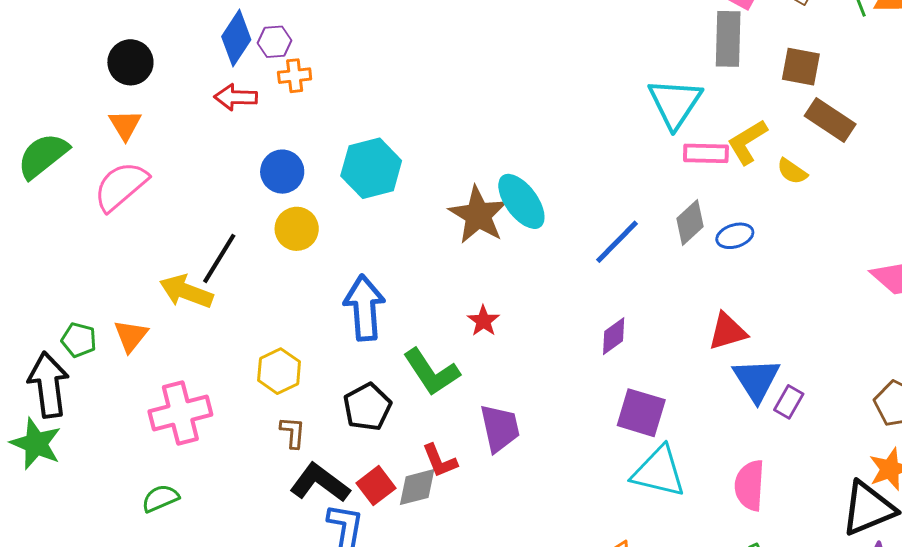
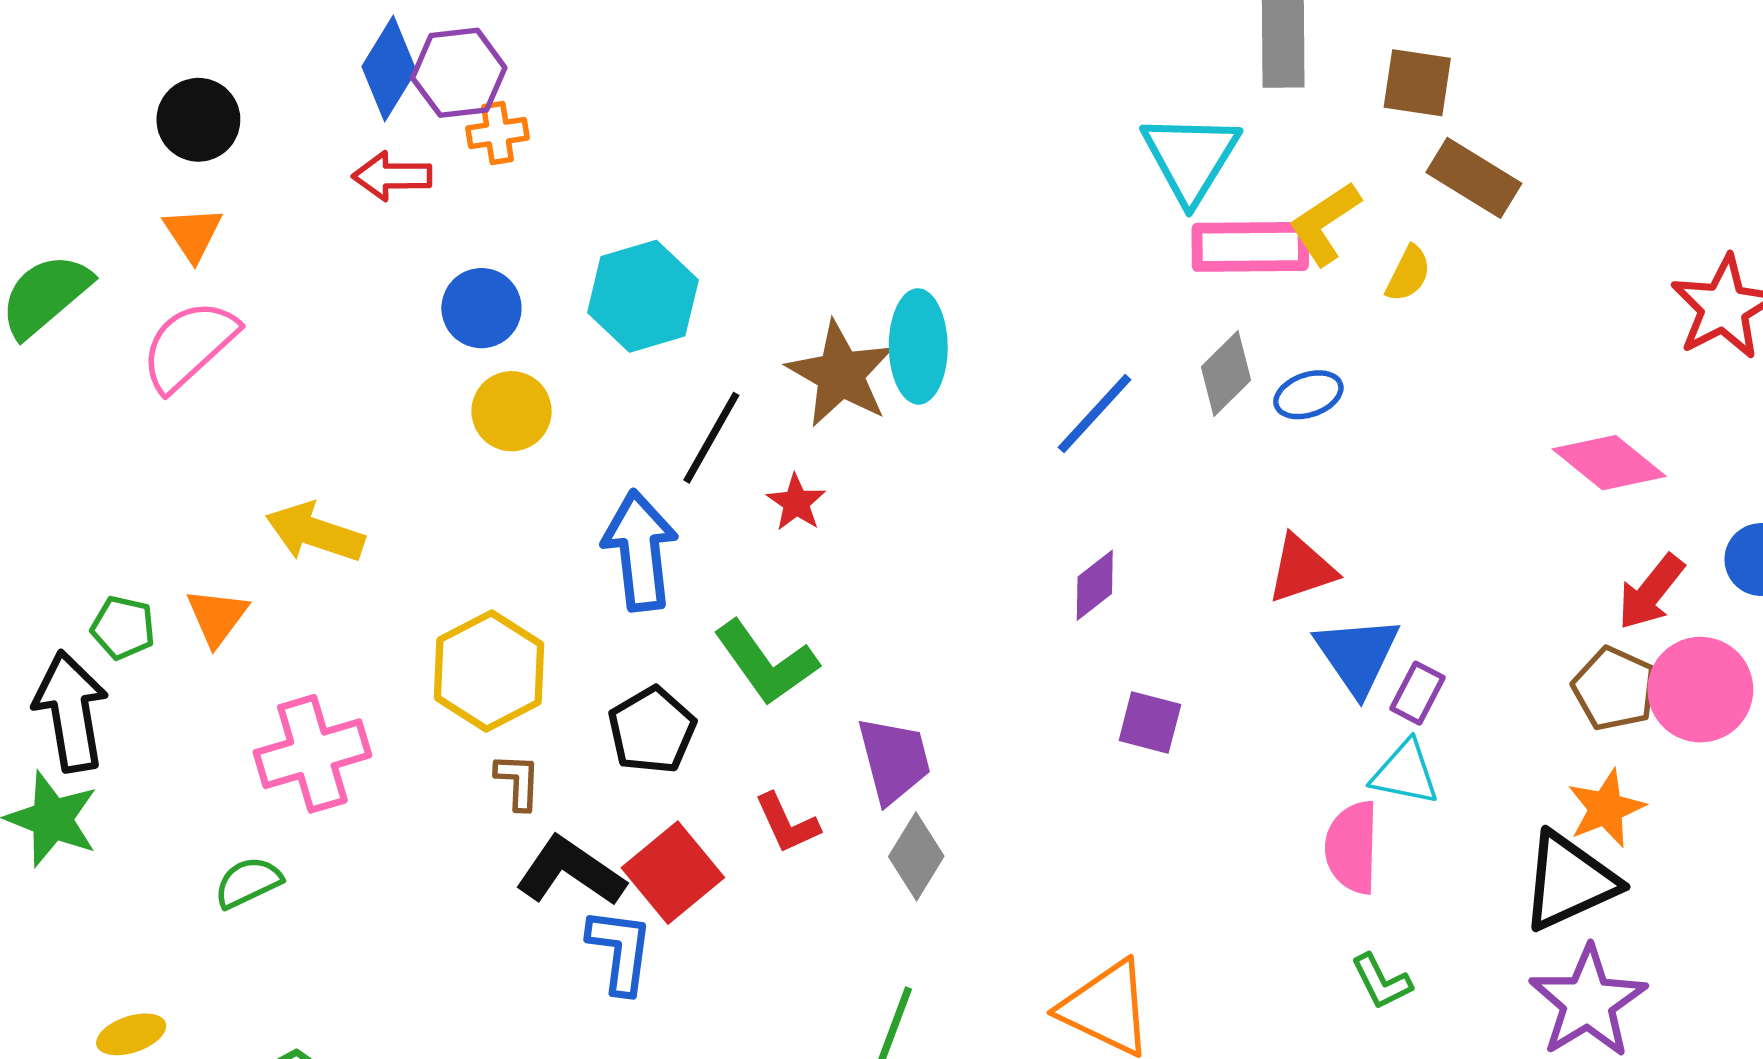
purple hexagon: (275, 42) -> (459, 73), size x1.5
pink rectangle: (706, 153) -> (1250, 247), size x1.4
yellow semicircle: (792, 171) -> (1408, 274), turned -96
cyan ellipse: (521, 201) -> (918, 346), turned 38
black line: (219, 258) -> (711, 438), moved
red star: (483, 321) -> (796, 503), moved
yellow hexagon: (279, 371) -> (489, 671), size x1.4
purple square: (641, 413) -> (1150, 722), size x0.7
cyan triangle: (659, 472) -> (1405, 773), moved, size x0.7
red square: (376, 486) -> (673, 873), size x1.4
gray diamond: (417, 487) -> (916, 856), moved, turned -42
green semicircle: (160, 498) -> (248, 882), moved

